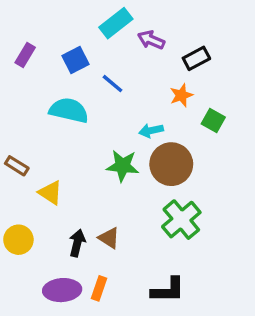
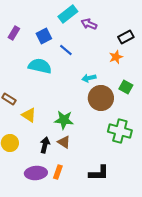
black rectangle: (196, 58) -> (126, 37), moved
orange star: (181, 95) -> (116, 57), moved
green square: (213, 120) -> (126, 87), moved
green star: (123, 166) -> (64, 120), moved
green cross: (181, 220) -> (120, 131), moved, turned -35

